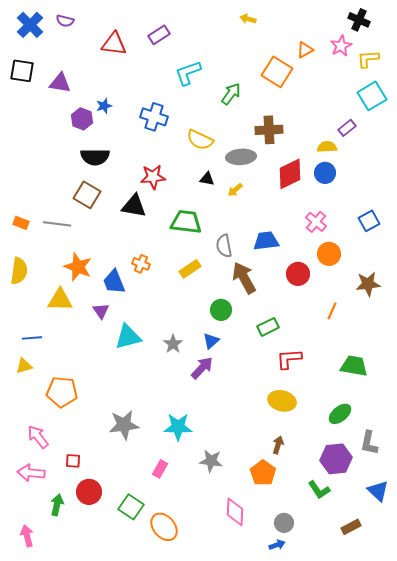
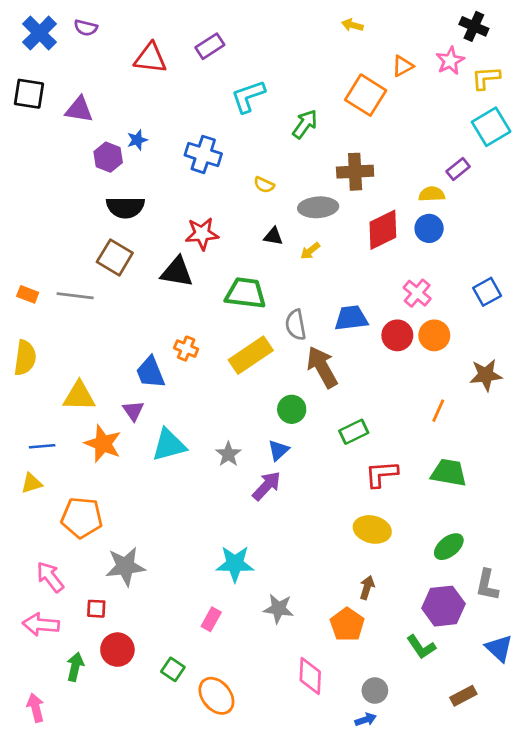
yellow arrow: (248, 19) -> (352, 25), moved
yellow semicircle: (200, 140) -> (264, 185), size x0.6
orange star: (78, 267) -> (103, 444), moved
yellow rectangle: (190, 269) -> (251, 355), size x1.5
red circle: (298, 274) -> (397, 335), moved
green trapezoid: (354, 366) -> (449, 473), moved
gray star: (124, 425) -> (125, 566), moved
green square: (131, 507) -> (173, 669), size x0.7

